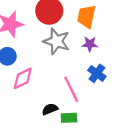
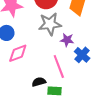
gray star: (57, 41) -> (50, 24), turned -30
purple star: (90, 44) -> (67, 40), moved

